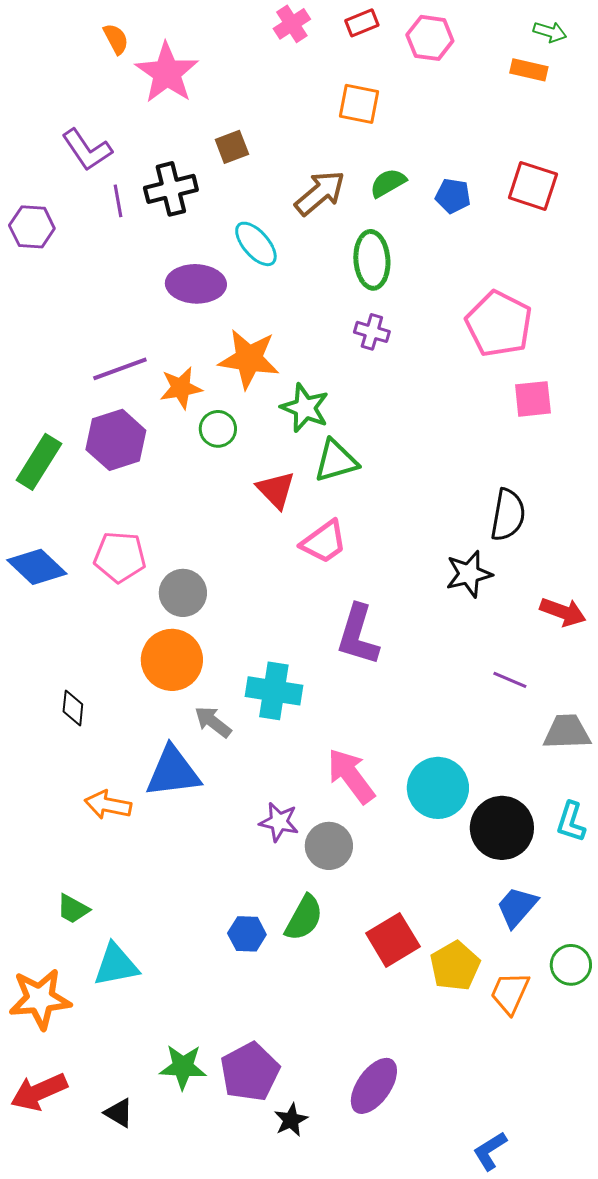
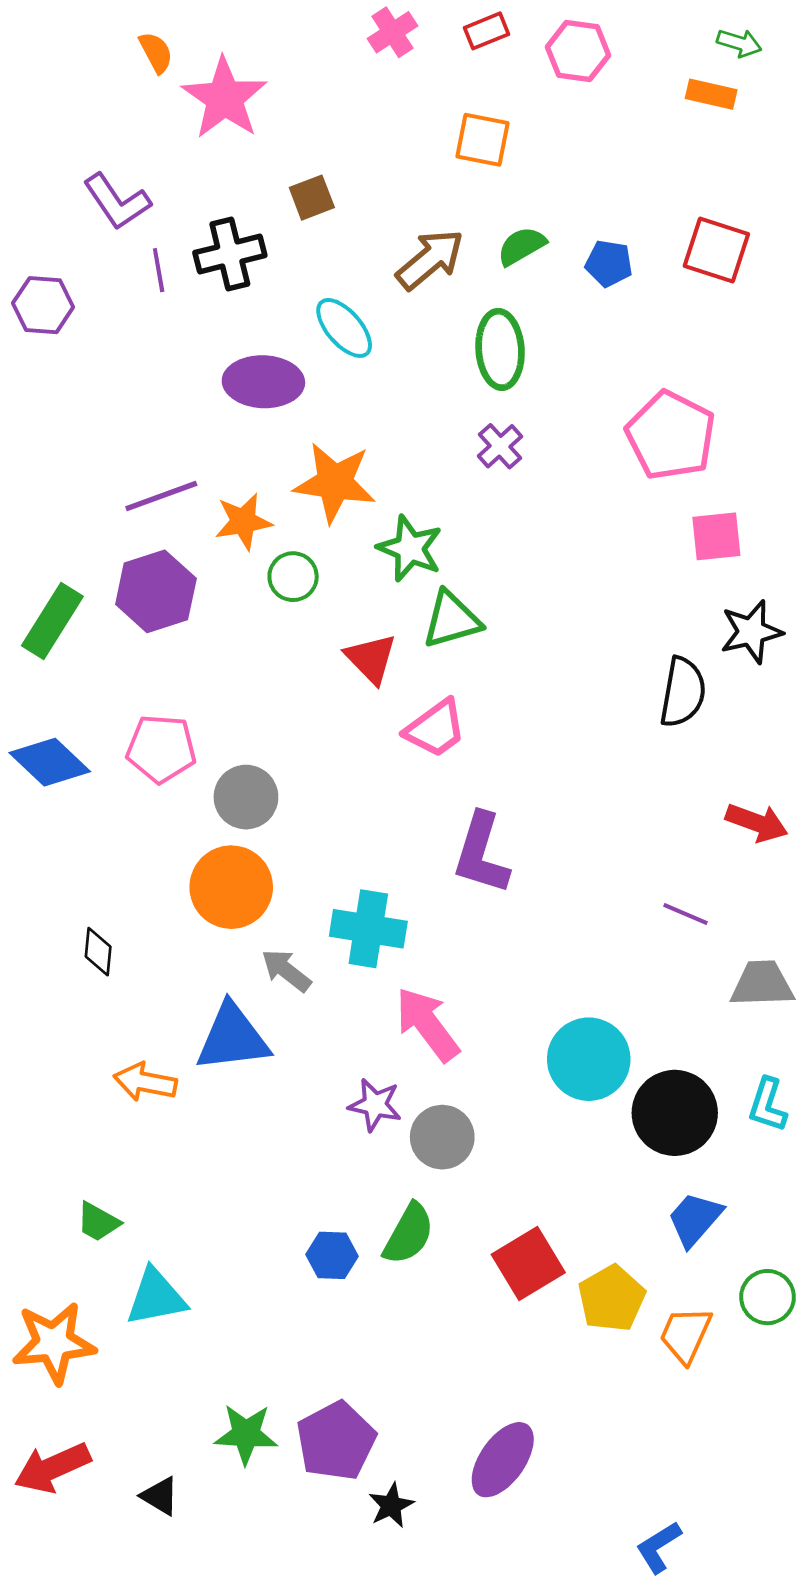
purple cross: (372, 332) -> (500, 446), turned 32
black star: (469, 574) -> (751, 632), moved
pink arrow: (351, 776) -> (427, 1024), moved

